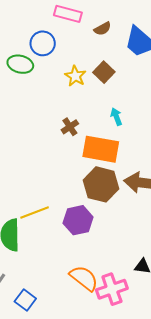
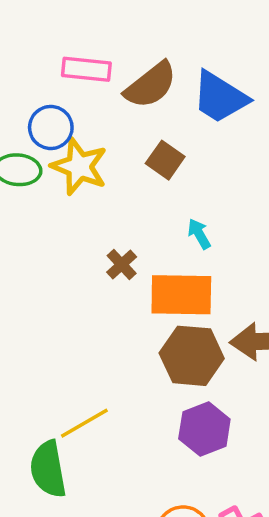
brown semicircle: (103, 29) -> (151, 85), size x1.8
yellow star: (75, 76) -> (79, 166), moved, size x1.5
purple hexagon: (78, 220) -> (204, 429), moved

